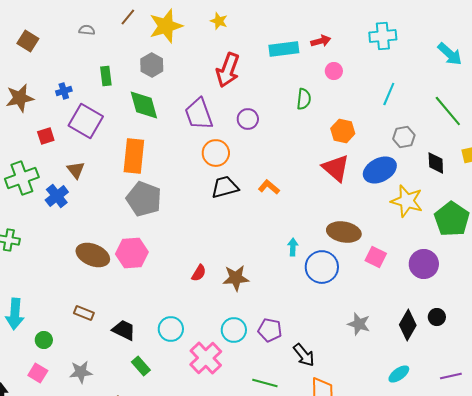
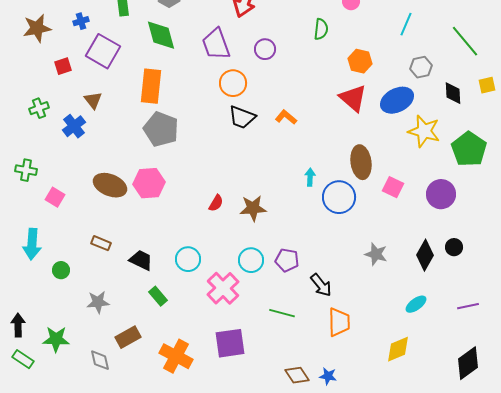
green cross: (22, 178) -> (39, 108), size x0.6
black trapezoid: (225, 187) -> (242, 117), turned -144
brown ellipse: (344, 232) -> (361, 162), turned 72
pink square: (38, 373) -> (55, 197), moved

